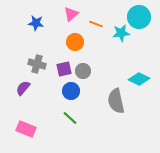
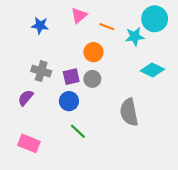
orange circle: (75, 42) -> (93, 52), moved
cyan diamond: (139, 79) -> (152, 70), moved
blue circle: (71, 91) -> (69, 101), moved

